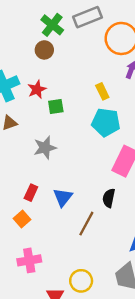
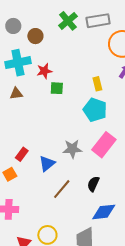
brown circle: (44, 50) -> (35, 36), moved
gray star: (45, 148) -> (72, 149), moved
black semicircle: (109, 198) -> (93, 184), moved

